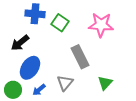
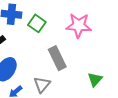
green triangle: (105, 83) -> (95, 79), moved

